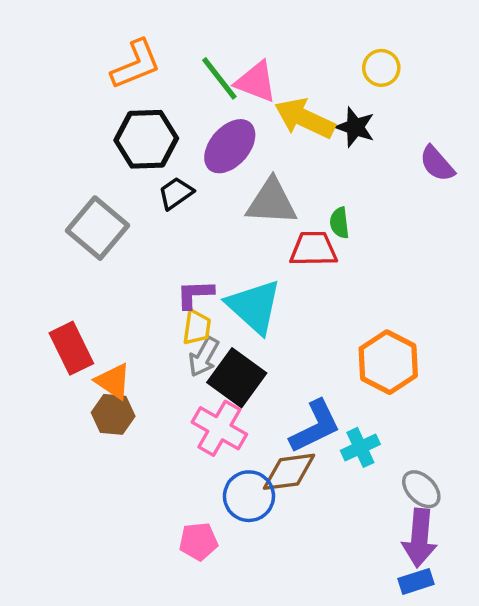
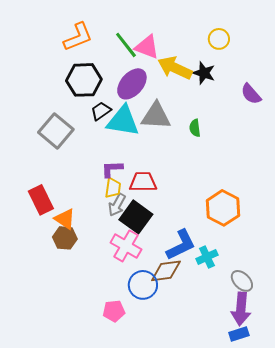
red trapezoid: (313, 249) -> (143, 182), moved
cyan triangle: (254, 306) -> (123, 121), moved, turned -33

